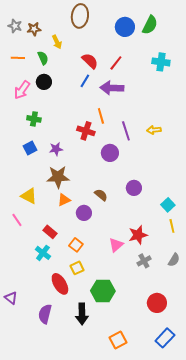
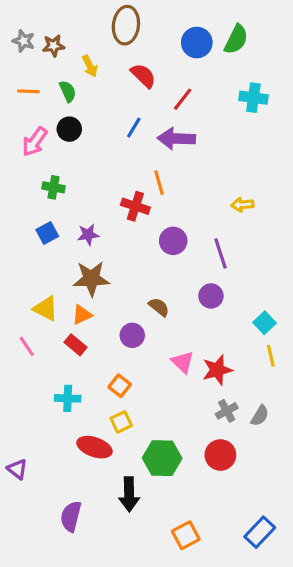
red semicircle: (90, 61) -> (143, 76), moved
purple line: (126, 131) -> (220, 253), moved
orange triangle: (64, 200) -> (82, 315), moved
red rectangle: (50, 232) -> (76, 345), moved
pink triangle: (116, 245) -> (183, 362), moved, turned -35
cyan cross: (43, 253) -> (68, 398), turned -35
gray semicircle: (174, 260) -> (260, 416), moved
red ellipse: (60, 284) -> (94, 447), turned -40
red circle: (157, 303) -> (220, 455), moved
purple semicircle: (45, 314) -> (71, 516), moved

